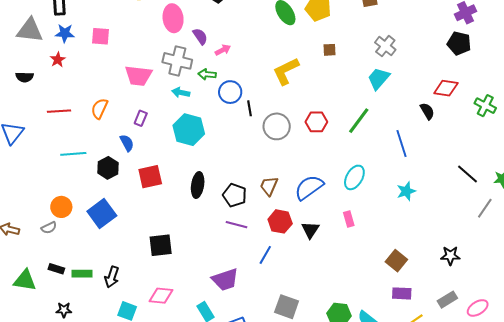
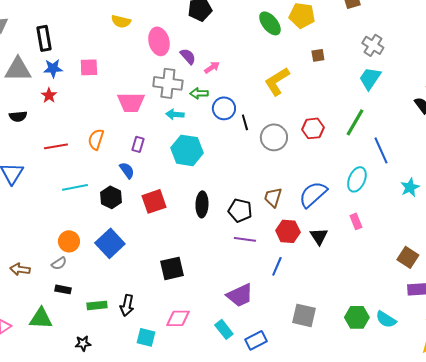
blue line: (402, 143) -> (381, 150), moved
black rectangle: (56, 269) -> (63, 289), moved

